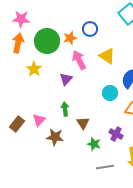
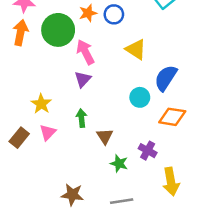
orange star: (70, 38) -> (88, 13), moved
pink arrow: (79, 60) -> (85, 52), moved
yellow star: (34, 69) -> (41, 104), moved
brown star: (55, 137) -> (72, 195), moved
gray line: (105, 167) -> (122, 201), moved

